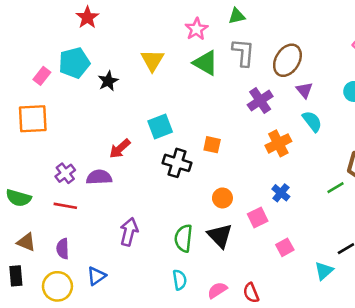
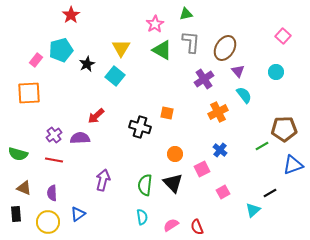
cyan square: (160, 127) -> (115, 76), moved, turned -30

